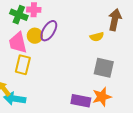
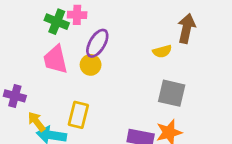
yellow circle: (35, 36) -> (91, 65), moved
yellow rectangle: (23, 65) -> (78, 115), moved

